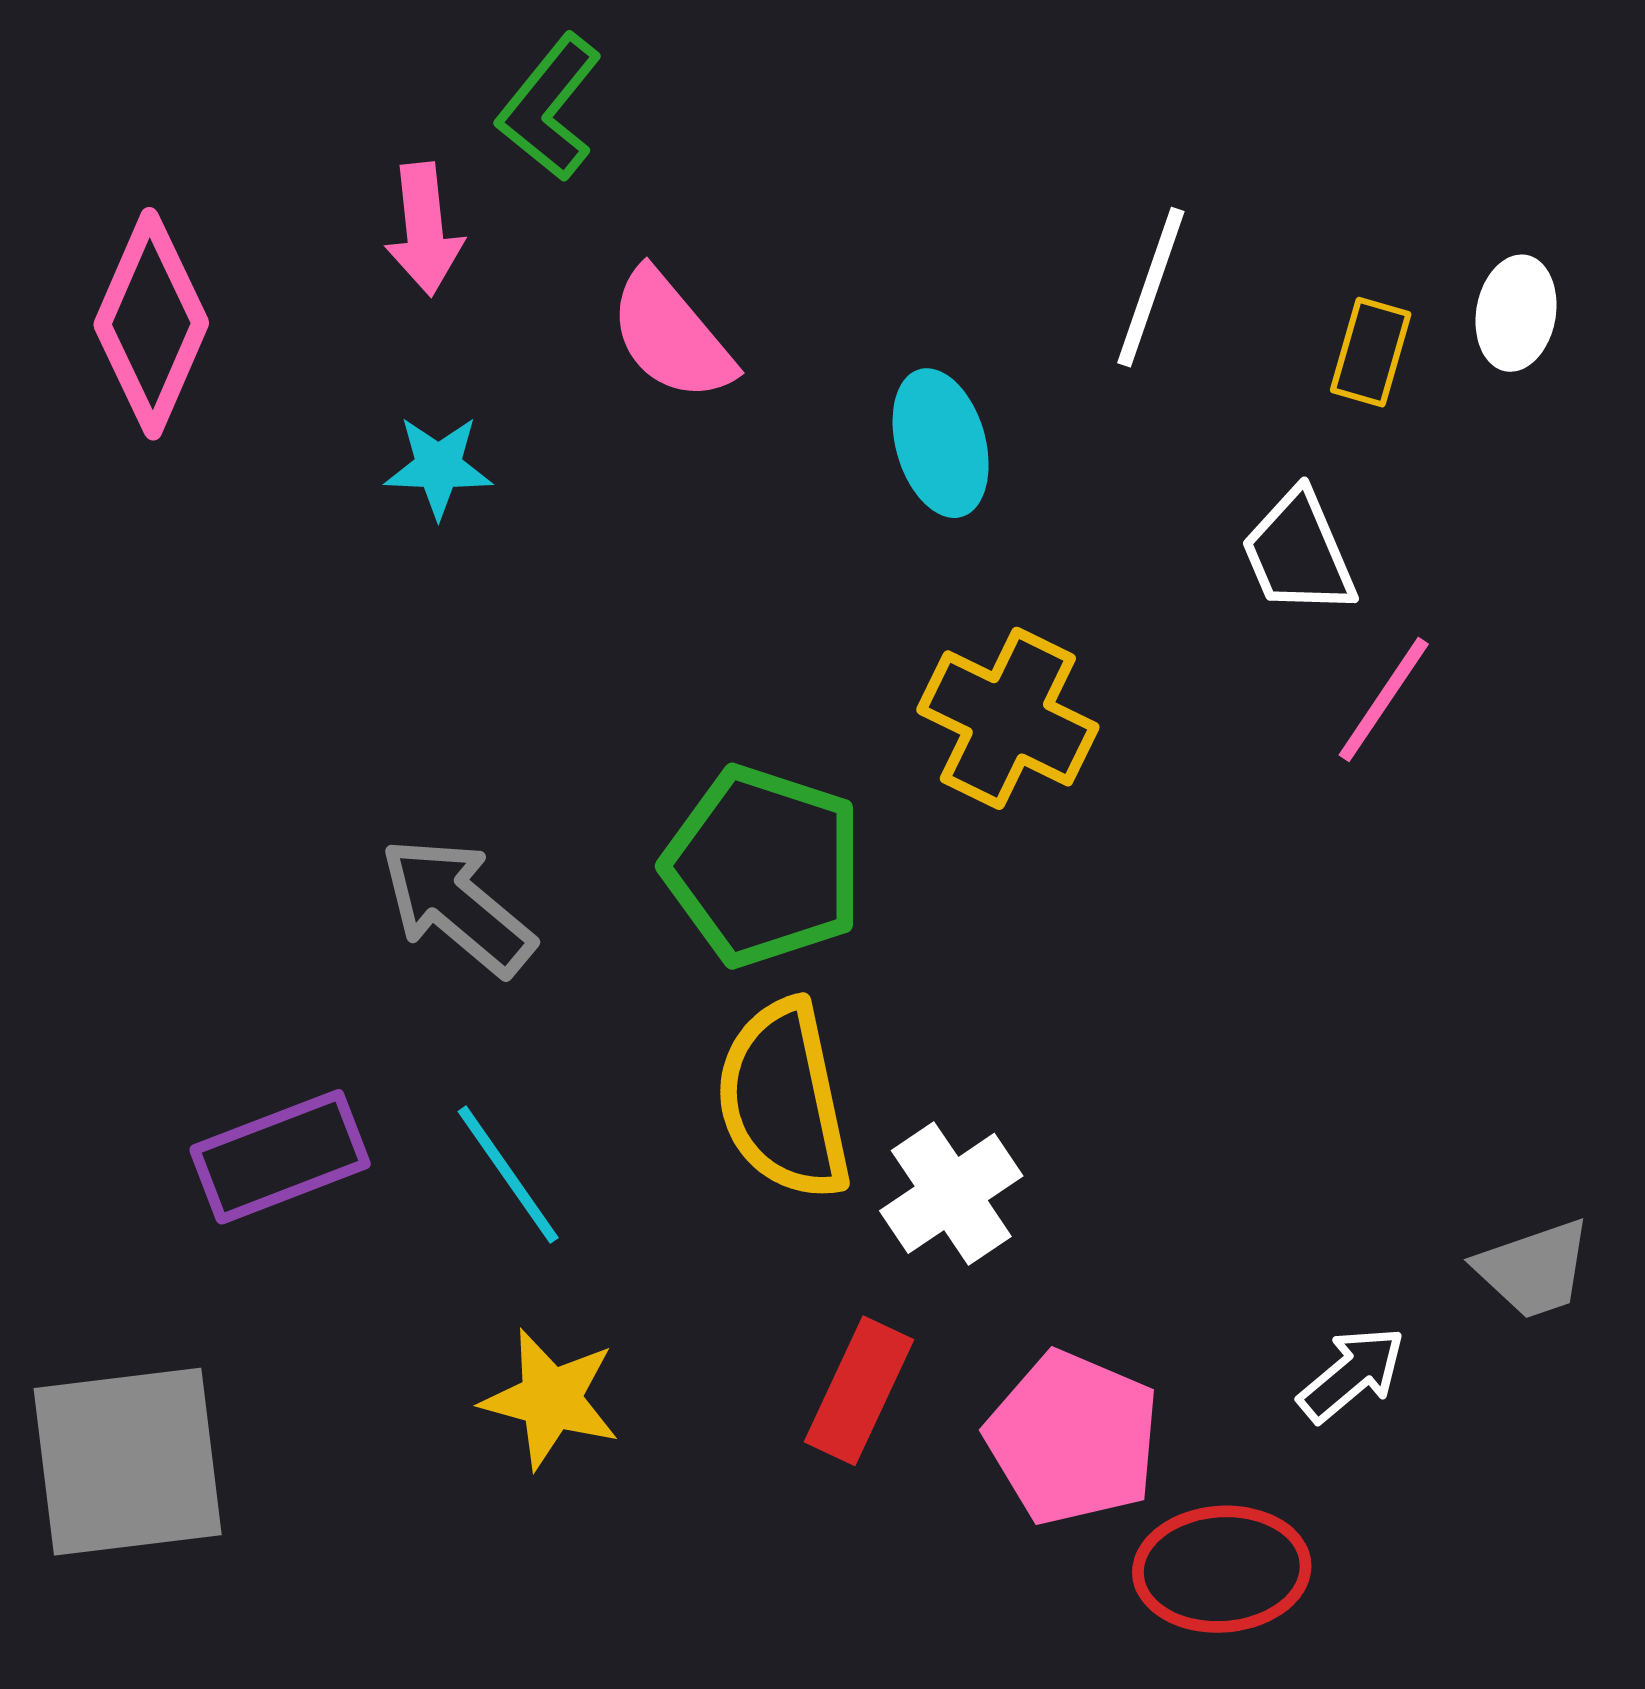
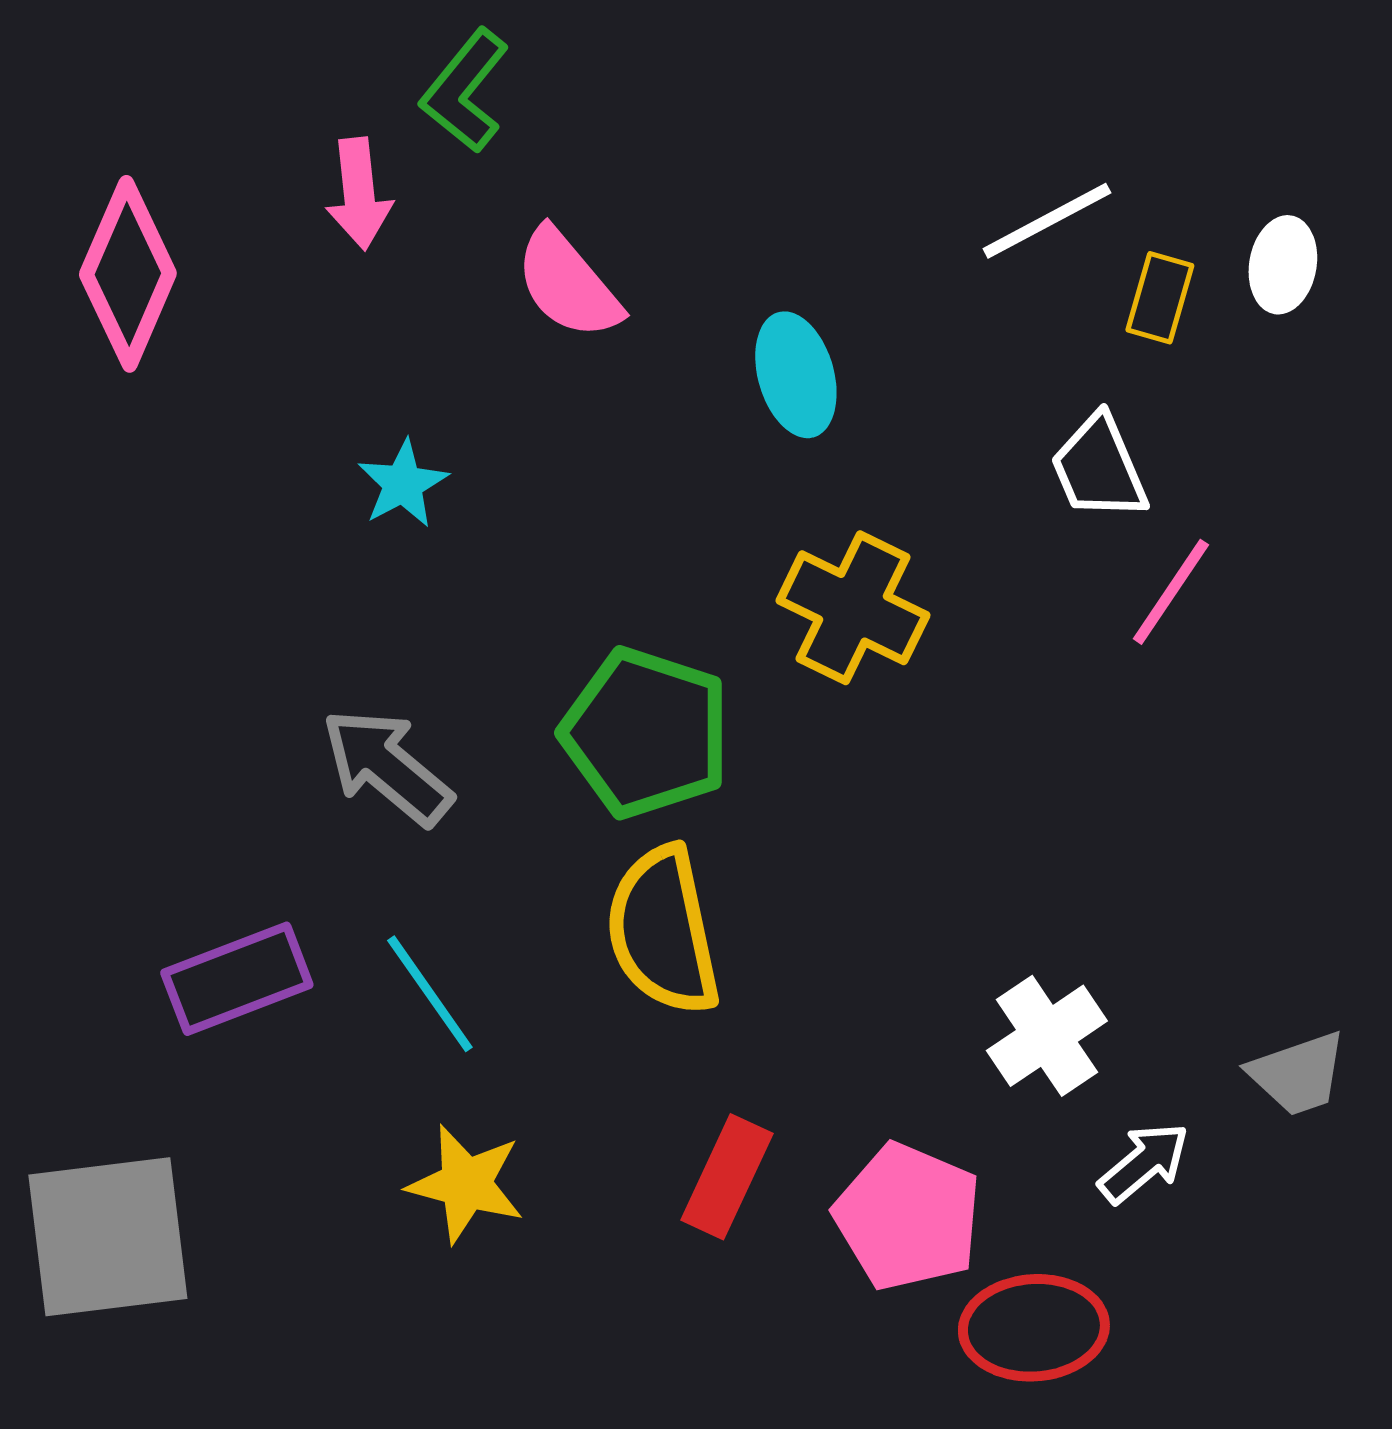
white line: (1151, 287) -> (1047, 221), moved, turned 43
cyan star: (438, 467) -> (403, 484), moved, turned -30
white cross: (951, 1193) -> (1047, 1036), moved

